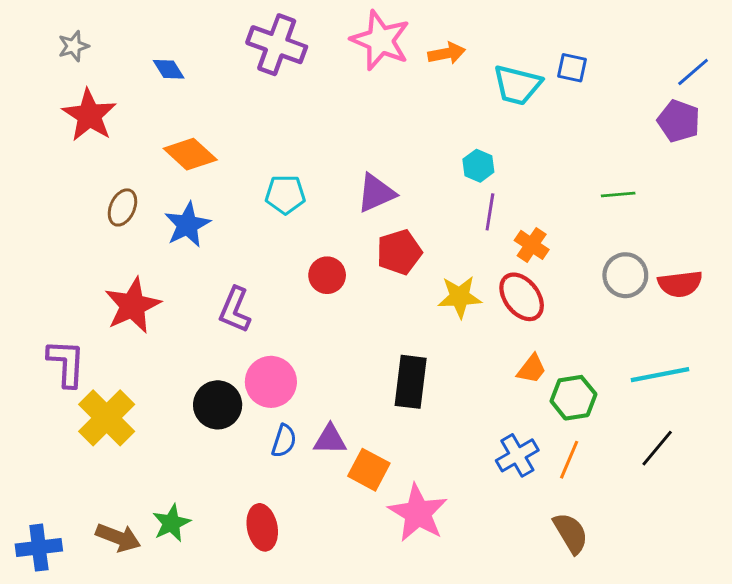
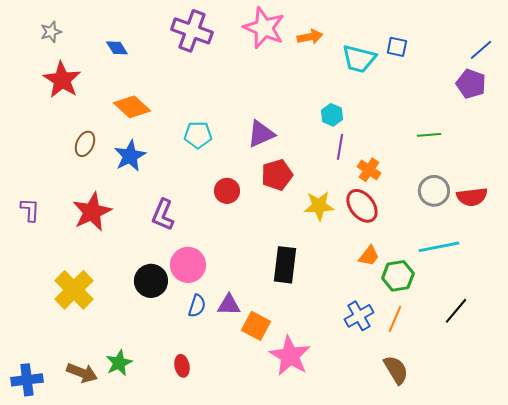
purple L-shape: (66, 363) -> (30, 210), moved, size x0.7
cyan line: (660, 375) -> (439, 247), moved
red ellipse: (262, 527) -> (182, 366), size x0.7

